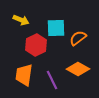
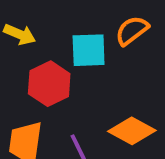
orange semicircle: (78, 38) -> (132, 30), moved

